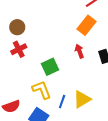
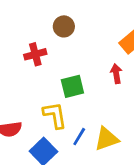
brown circle: (17, 27) -> (64, 26), moved

